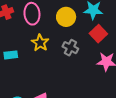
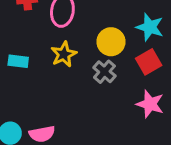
yellow circle: (66, 17) -> (111, 42), moved

